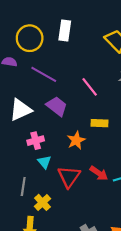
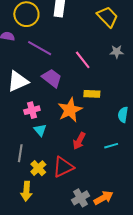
orange star: (76, 140) -> (70, 110), size x1.4
red arrow: (99, 173) -> (79, 141), moved, turned 84
red triangle: (69, 177) -> (63, 167), moved, turned 30

